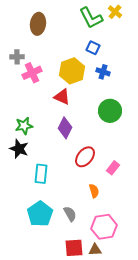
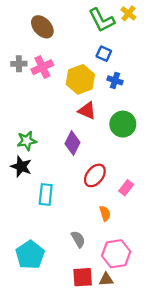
brown ellipse: (38, 24) -> (42, 27), turned -50
pink cross: (32, 73) -> (42, 67), moved
red triangle: (62, 97) -> (87, 111), moved
cyan pentagon: (40, 214) -> (30, 255), moved

